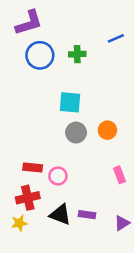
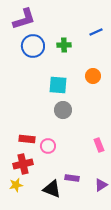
orange circle: (107, 130) -> (93, 76), moved
black triangle: (60, 215) -> (52, 189), moved

